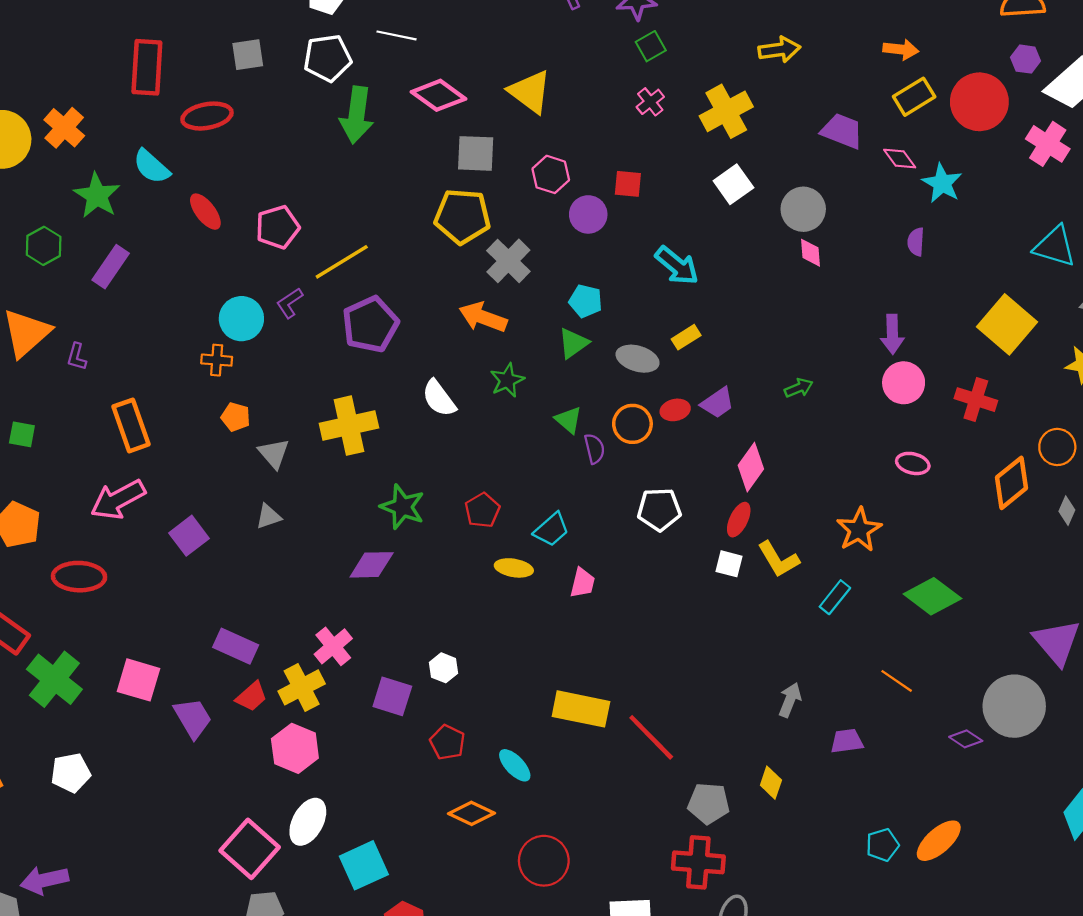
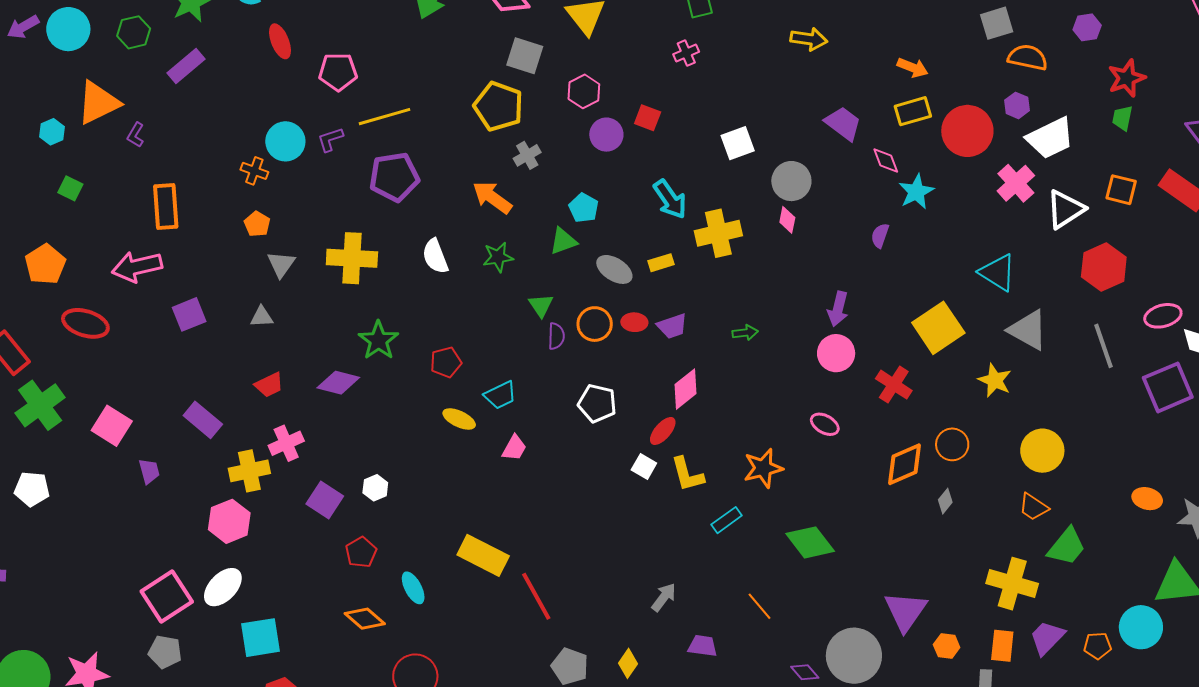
yellow cross: (726, 111) -> (718, 233), moved
gray cross: (508, 261) -> (527, 155), size x0.7
red trapezoid: (252, 697) -> (269, 385), moved
purple trapezoid: (193, 718) -> (149, 471), size x0.7

